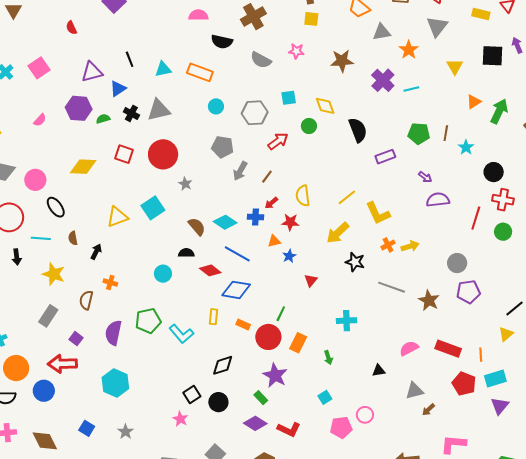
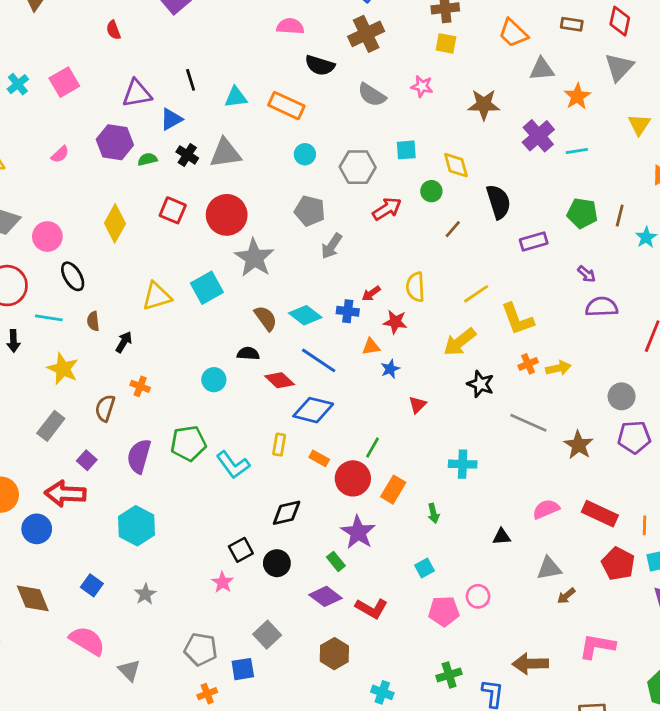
yellow diamond: (83, 167) -> (115, 223), turned -68
brown line: (267, 177) -> (453, 229), moved
gray star: (185, 184) -> (254, 258), size x2.0

